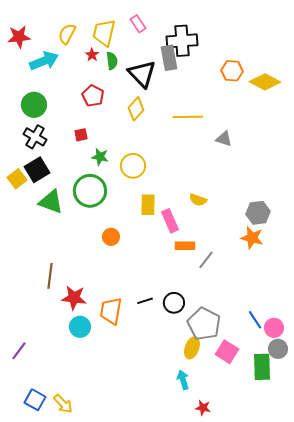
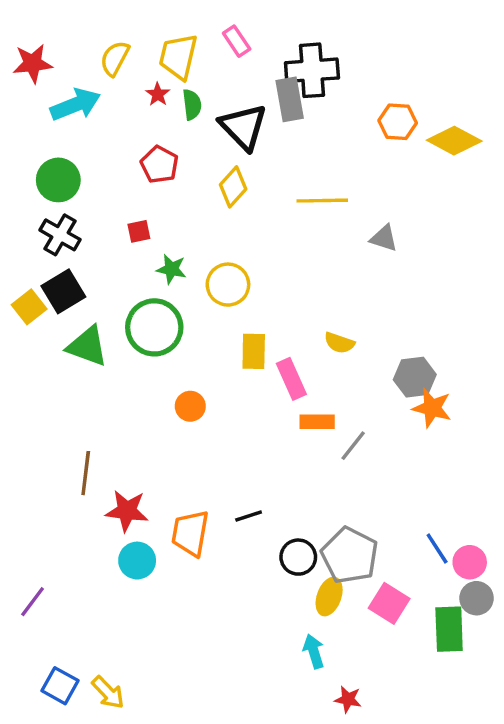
gray hexagon: (258, 213) -> (415, 377), moved
black circle: (174, 303) -> (298, 557), moved

